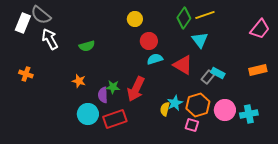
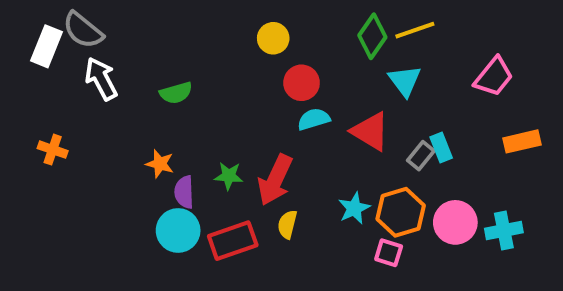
pink trapezoid: (260, 29) -> (494, 77), moved
cyan rectangle: (218, 73) -> (441, 148), turned 40
purple semicircle: (103, 95) -> (184, 192), moved
yellow semicircle: (165, 109) -> (287, 224), moved

